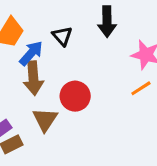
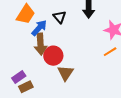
red circle: (75, 96) -> (53, 56), moved
brown triangle: (45, 120) -> (65, 73), moved

